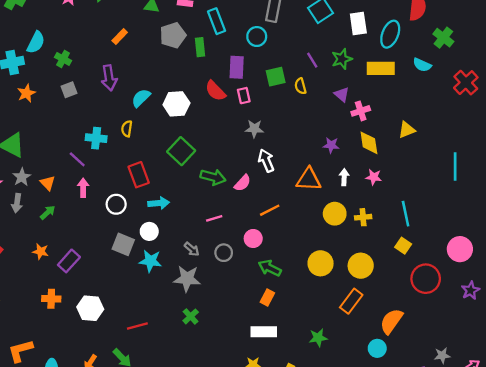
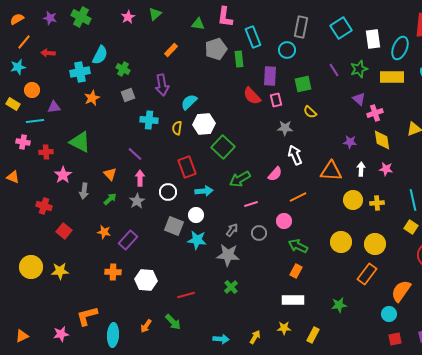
yellow semicircle: (300, 86) -> (310, 112), moved, turned -32
white hexagon: (176, 104) -> (204, 124), moved
cyan cross: (96, 138) -> (149, 120), moved
gray star: (22, 177) -> (137, 201), moved
green arrow: (213, 177) -> (240, 179), moved, turned 135
gray arrow: (192, 249) -> (232, 230), turned -96

